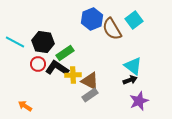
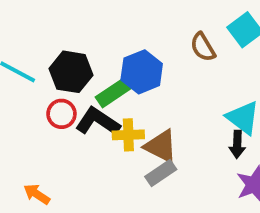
blue hexagon: (92, 19) -> (142, 72), moved
brown semicircle: (112, 29) -> (203, 47), size x0.7
black arrow: (130, 80) -> (237, 144), turned 112

